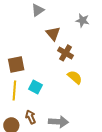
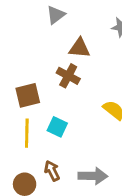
brown triangle: (53, 34) -> (79, 48), turned -42
brown cross: (65, 53) -> (68, 76), moved

